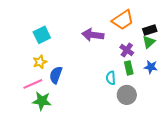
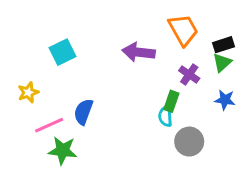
orange trapezoid: (123, 20) -> (183, 30), turned -85
yellow star: (40, 62) -> (28, 92), moved
green rectangle: (129, 68) -> (171, 101), moved, turned 32

